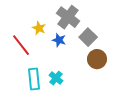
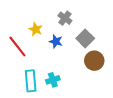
gray cross: (68, 17) -> (65, 18), size x0.6
cyan cross: (56, 78) -> (53, 80), turned 32

